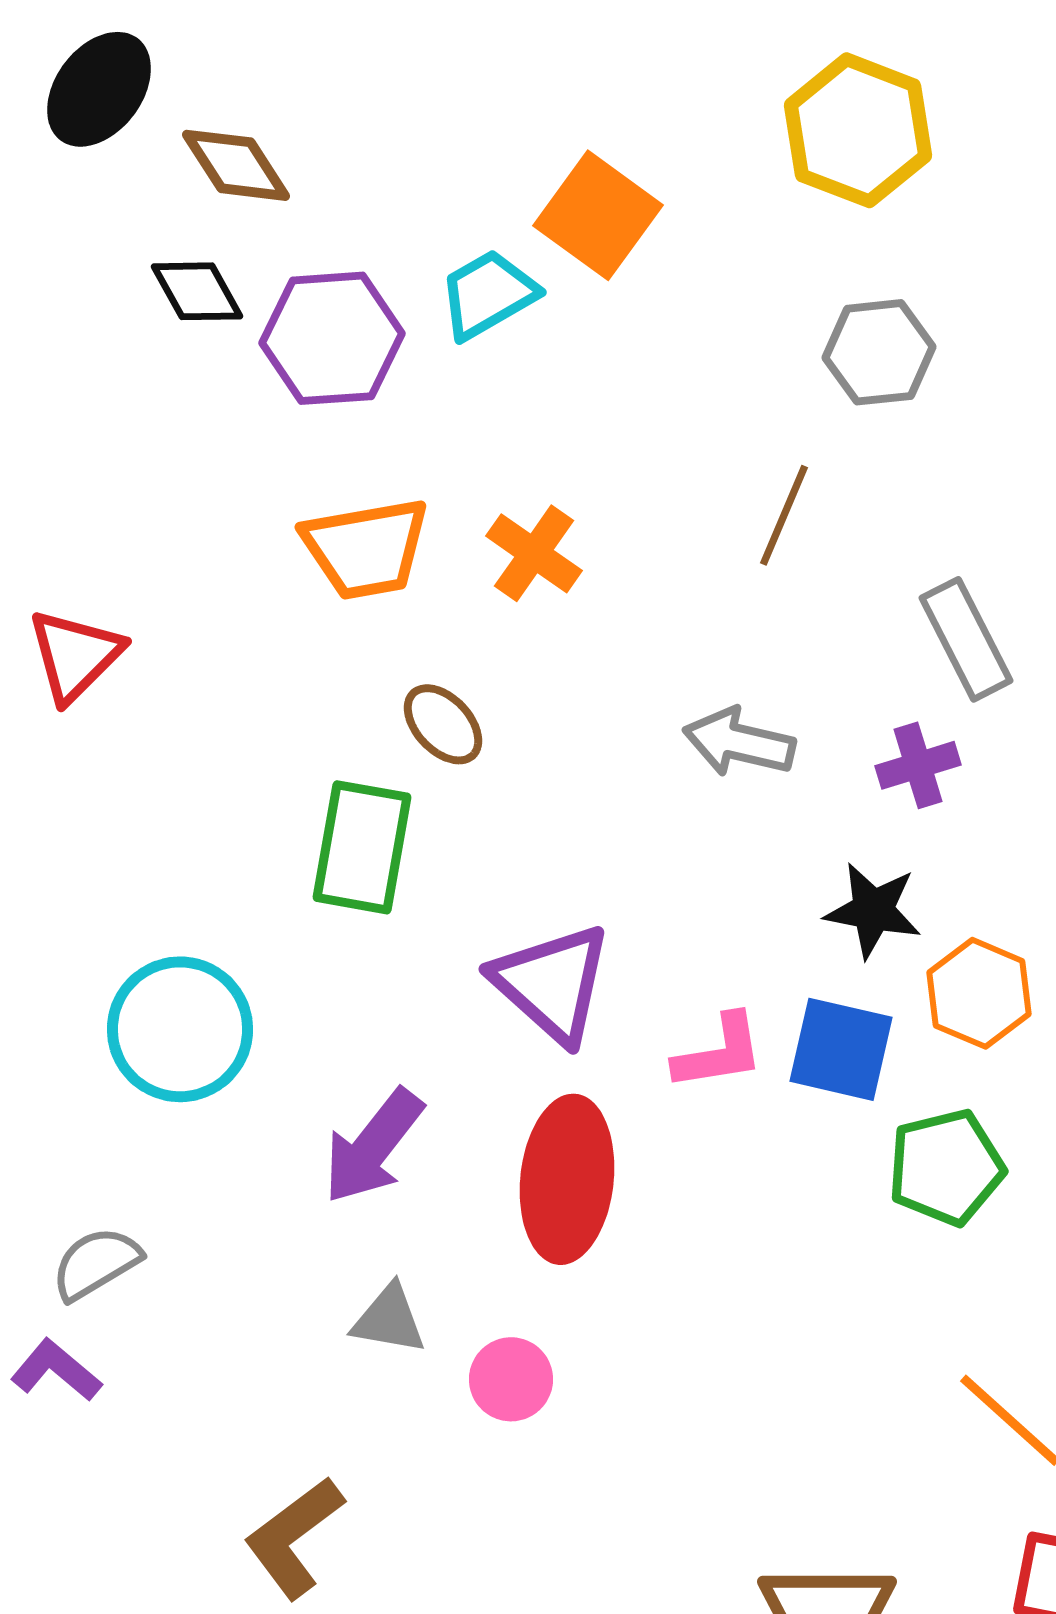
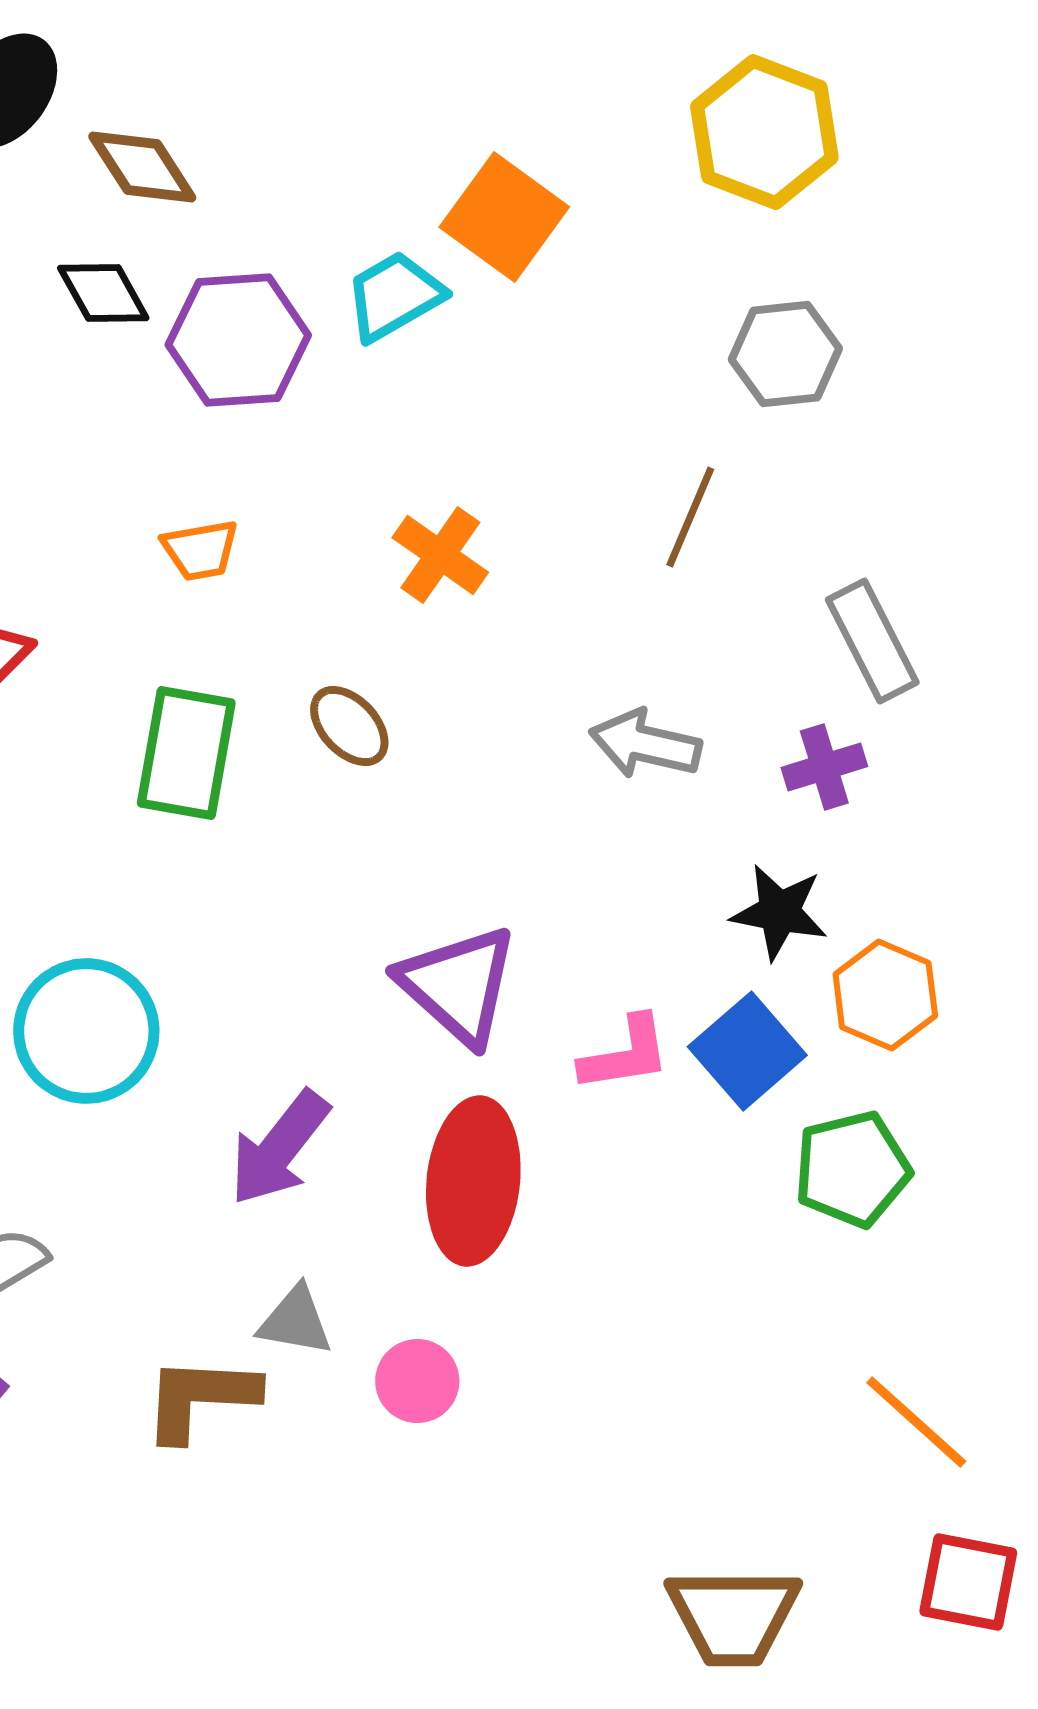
orange trapezoid: (366, 548) -> (200, 550), moved, size x0.6
green rectangle: (362, 847) -> (186, 753), moved
blue square: (841, 1049) -> (747, 1051), turned 36
brown L-shape: (294, 1537) -> (200, 1398), moved, turned 40

